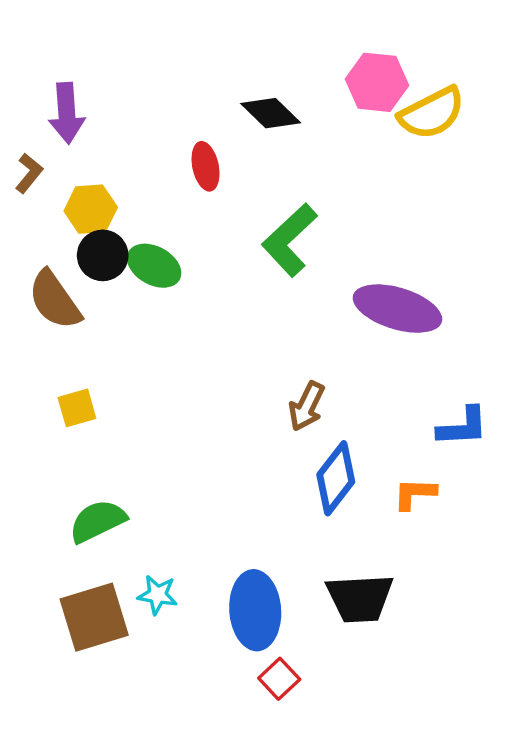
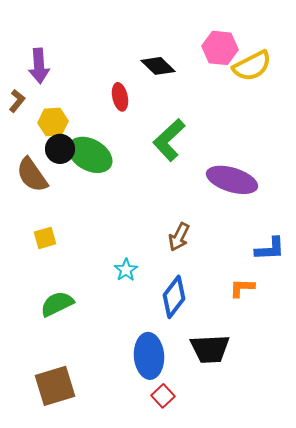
green ellipse: (154, 266) -> (90, 155), size x1.4
blue diamond: (336, 478) -> (174, 297), moved
cyan star: (158, 595) -> (126, 270), moved, turned 30
brown square: (94, 617) -> (55, 386), moved

